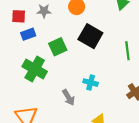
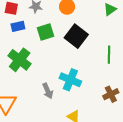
green square: (58, 47) -> (45, 32), moved
cyan cross: (91, 83) -> (70, 80), size x1.5

